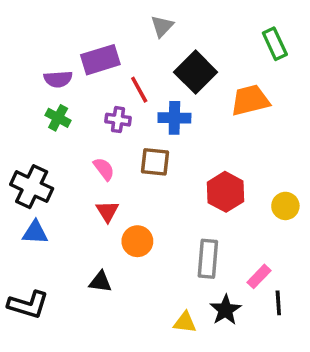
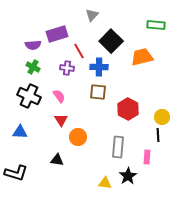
green rectangle: (275, 44) -> (156, 25), turned -60
brown square: (155, 162) -> (98, 92), moved
black cross: (32, 187) -> (29, 96), moved
pink rectangle: (259, 276) -> (147, 157), turned -40
black line: (278, 303) -> (158, 135), moved

